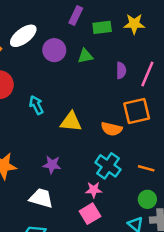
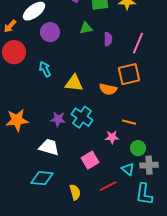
purple circle: (54, 50) -> (50, 32), moved
purple semicircle: (121, 70) -> (108, 39), moved
cyan cross: (108, 166) -> (82, 117), moved
orange line: (146, 168) -> (129, 122), moved
pink star: (94, 190) -> (112, 137), moved

